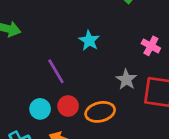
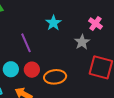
pink cross: (151, 46) -> (95, 24), moved
gray star: (126, 79) -> (82, 42), moved

